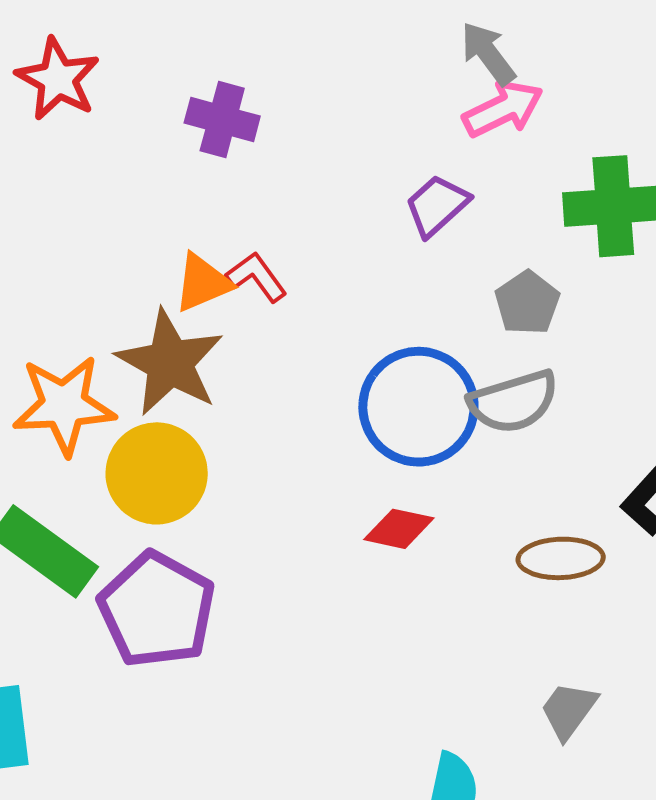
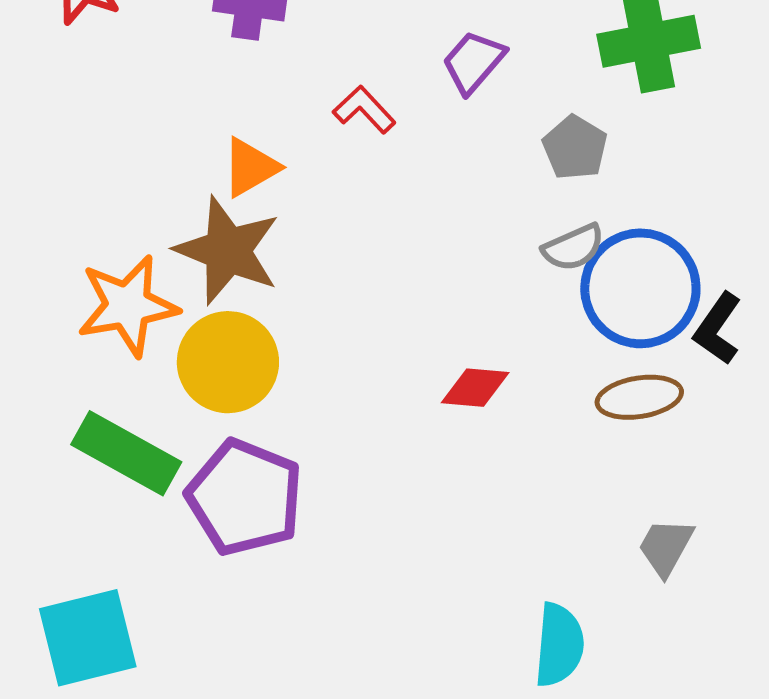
red L-shape: (256, 277) -> (364, 110), moved
gray semicircle: (513, 402) -> (573, 247), size x0.7
blue circle: (418, 407) -> (640, 288), moved

